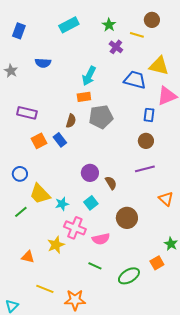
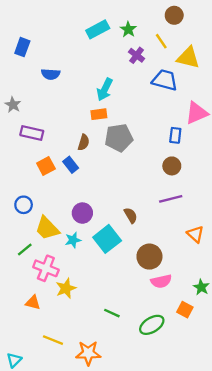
brown circle: (152, 20) -> (174, 15), moved
cyan rectangle: (69, 25) -> (98, 29), moved
blue rectangle: (19, 31) -> (22, 47), moved
yellow line: (137, 35) -> (161, 41), turned 40
yellow triangle: (159, 66) -> (188, 58), moved
gray star: (11, 71) -> (13, 105), moved
blue trapezoid: (135, 80) -> (165, 80), moved
purple circle: (90, 173) -> (82, 213), moved
cyan square: (91, 203) -> (107, 239), size x1.6
pink cross: (75, 228) -> (46, 268), moved
pink semicircle: (101, 239) -> (161, 281), moved
orange square: (157, 263) -> (185, 310), turned -32

